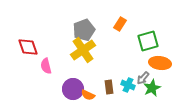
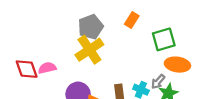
red diamond: (28, 47) -> (27, 69), moved
pink semicircle: (46, 66) -> (47, 68), turned 91

